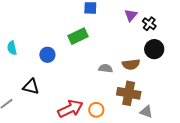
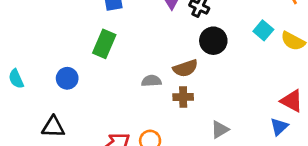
green rectangle: (78, 36) -> (104, 44), turned -30
brown cross: (129, 93) -> (183, 97), moved, size x0.6
gray triangle: (146, 112) -> (220, 129), turned -40

